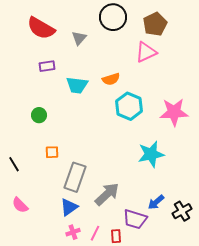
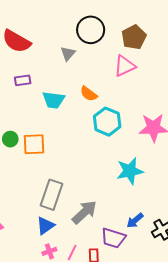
gray triangle: (79, 38) -> (68, 54), moved
orange semicircle: (111, 79) -> (89, 94), turned 54
green circle: (39, 115) -> (10, 139), moved
orange square: (52, 152) -> (34, 144), moved, size x1.6

